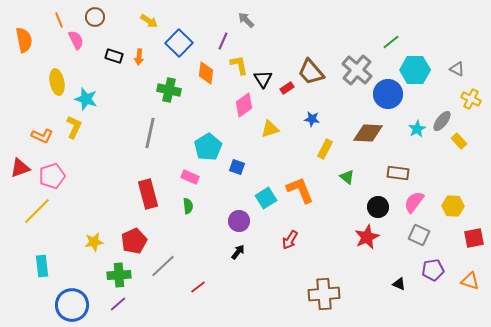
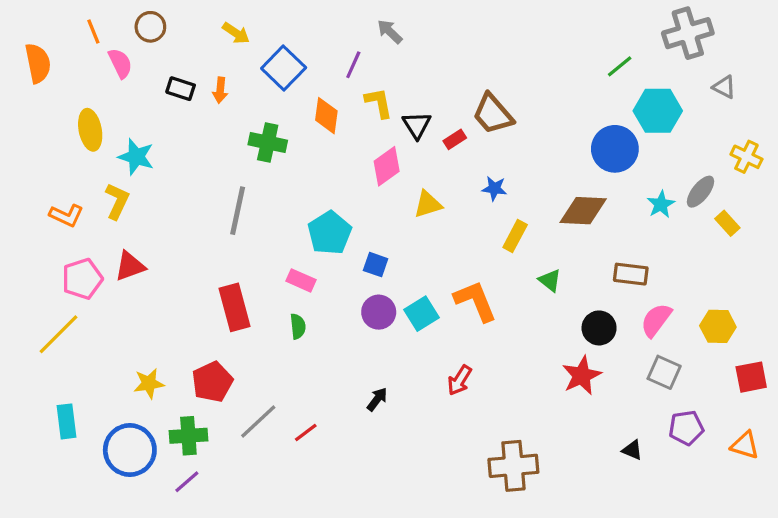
gray triangle: (457, 69) -> (724, 87), moved
gray cross: (357, 70) -> (688, 33), moved, turned 32
red triangle: (20, 168) -> (130, 266), moved
purple circle: (239, 221) -> (379, 312), moved
red line: (198, 287) -> (306, 433), moved
blue circle: (72, 305) -> (130, 450), moved

